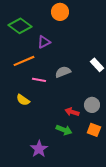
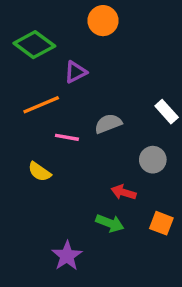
gray circle: (92, 105) -> (153, 160), moved

